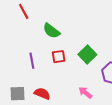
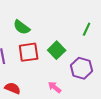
red square: (59, 57) -> (29, 52), size x1.5

